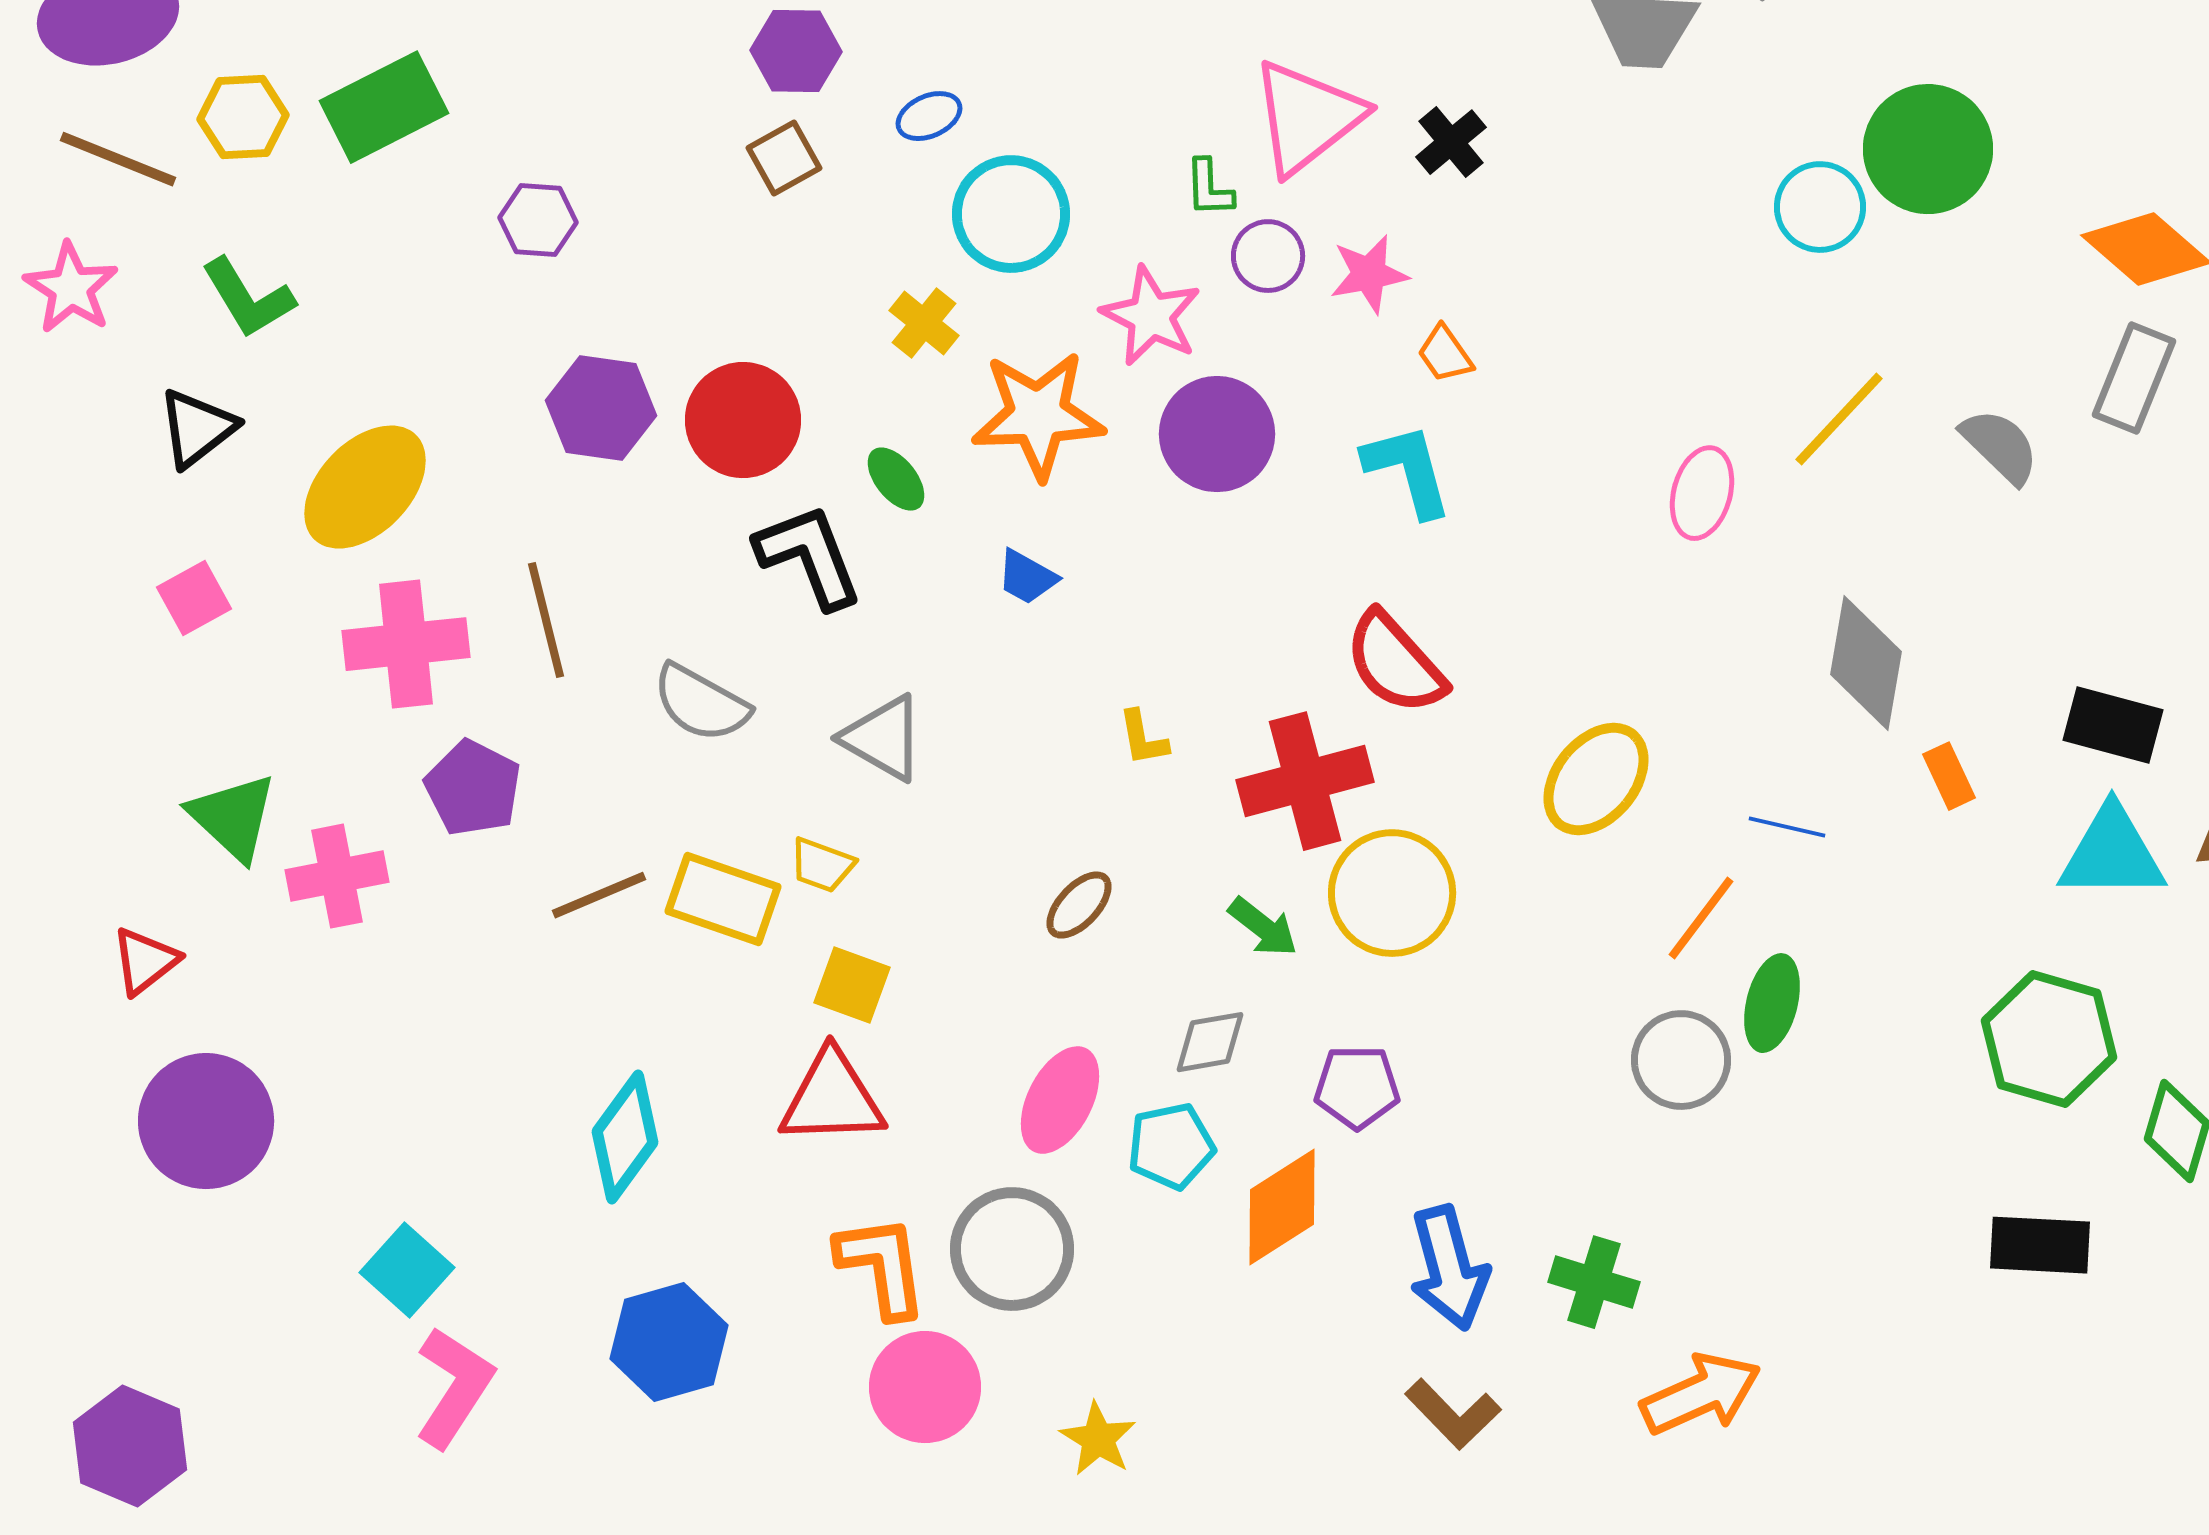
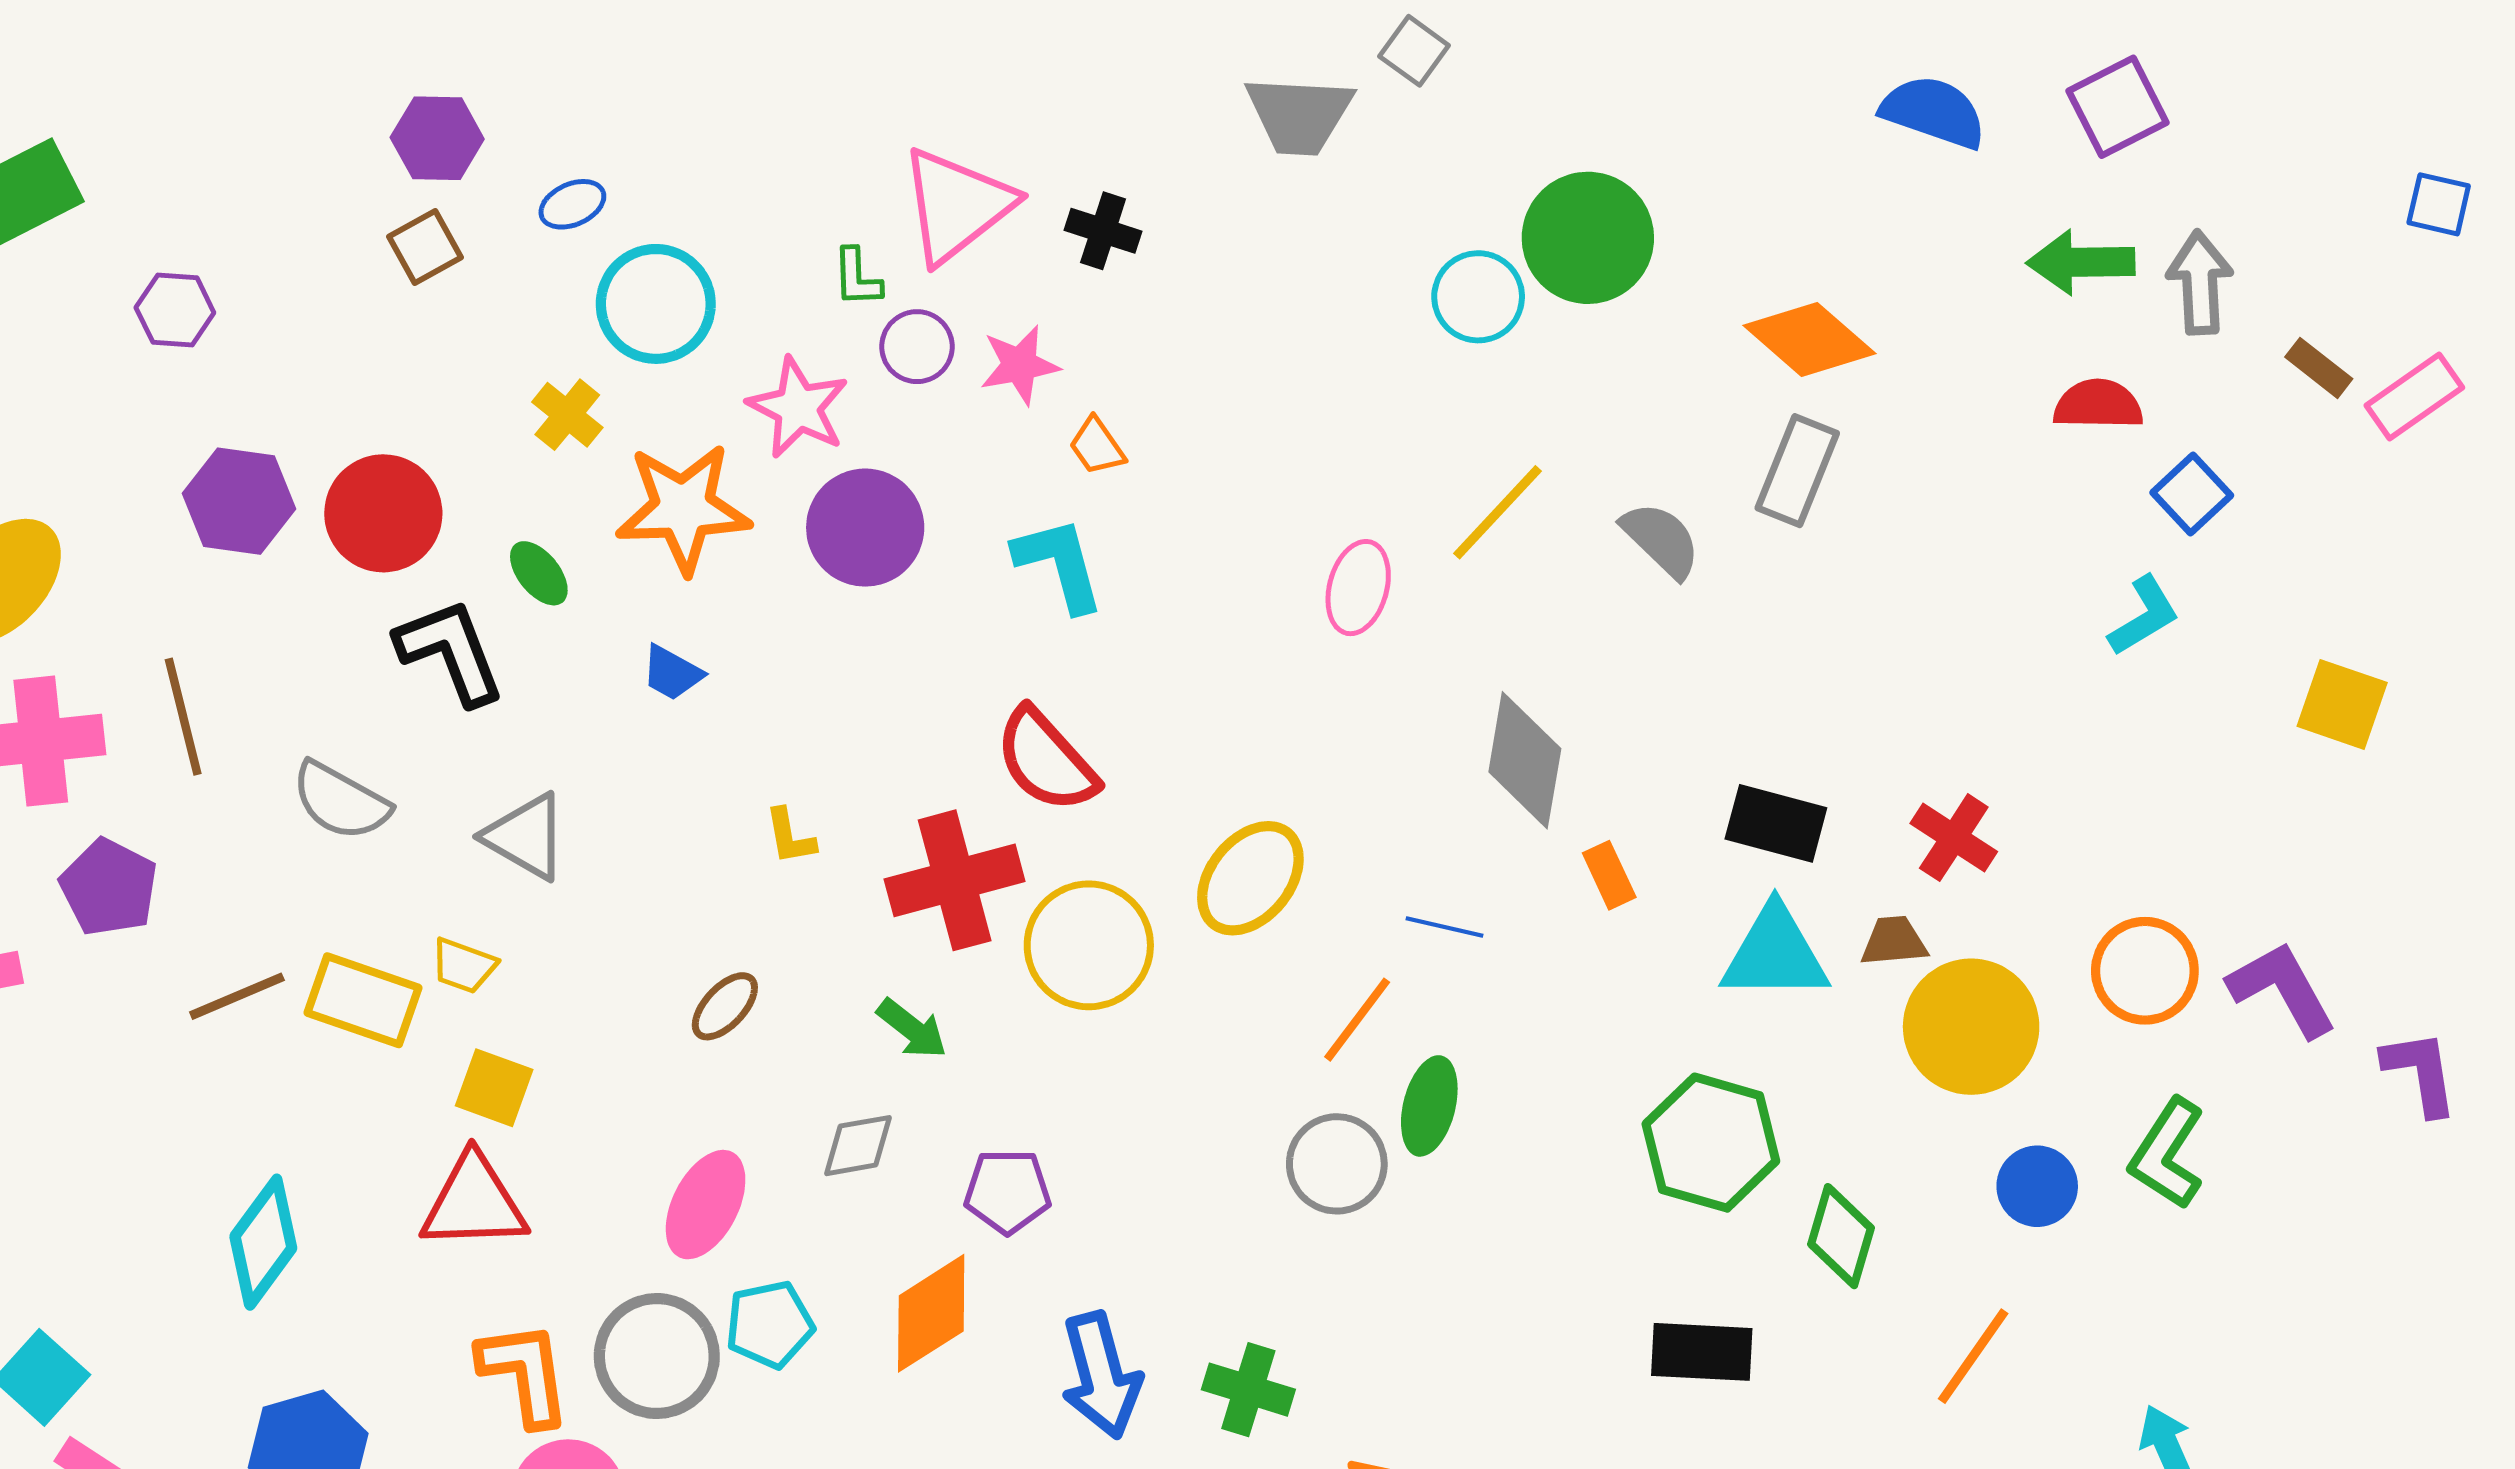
black cross: (1451, 142) -> (1103, 231), turned -32
yellow circle: (1392, 893) -> (1089, 945), moved
cyan pentagon: (1171, 1146) -> (770, 1324), moved

